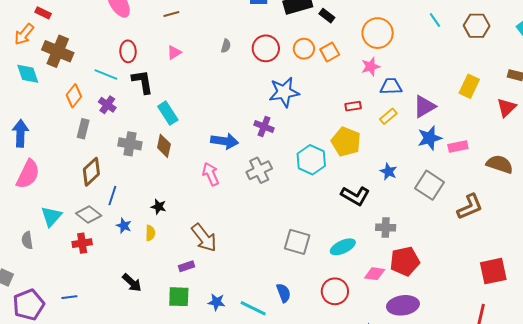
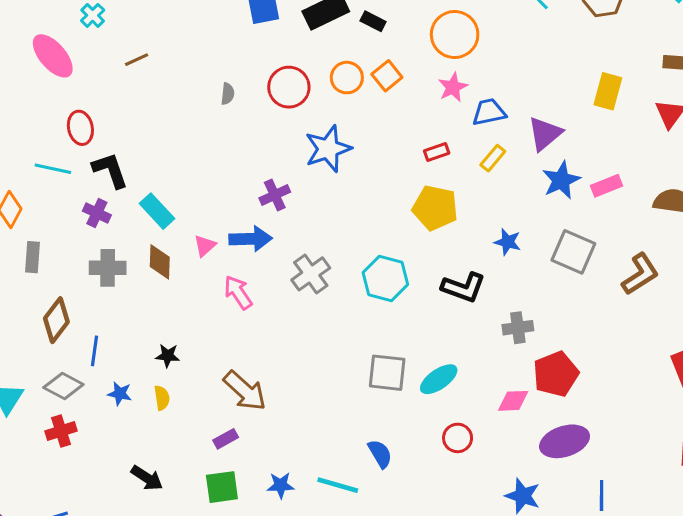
pink triangle: (174, 52) -> (205, 246), moved
purple cross: (107, 105) -> (97, 213), moved
purple cross: (264, 127) -> (275, 195), moved, turned -36
cyan hexagon: (311, 160) -> (385, 279), moved
cyan ellipse: (343, 247) -> (439, 379), moved
red circle: (335, 291) -> (458, 438), size x0.7

